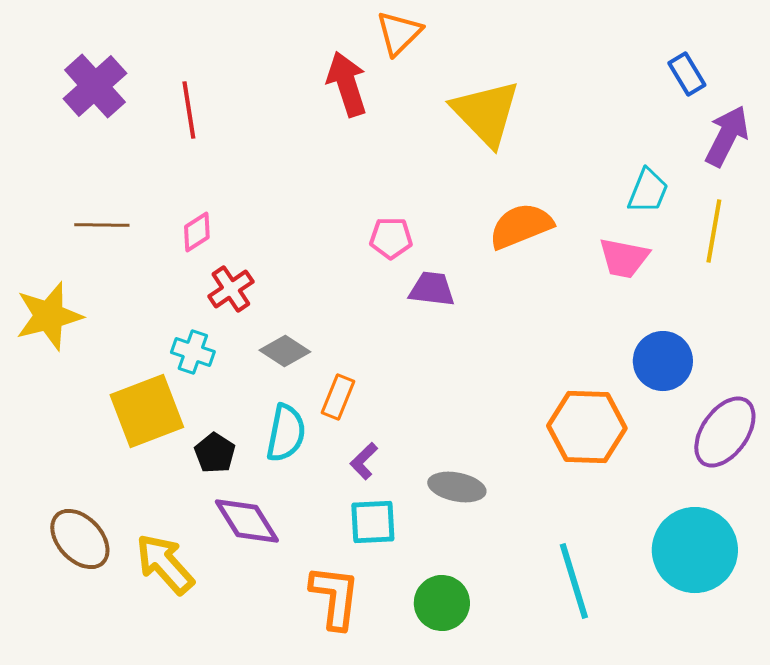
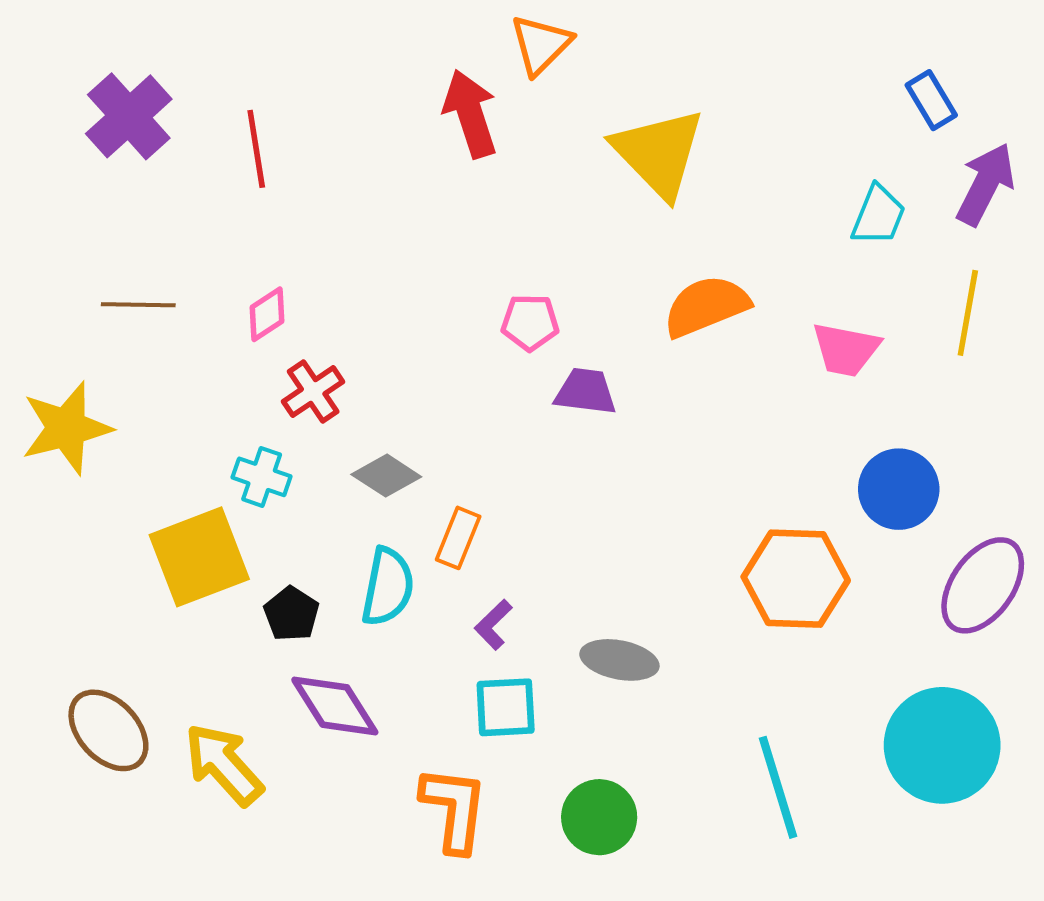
cyan trapezoid: (648, 191) -> (878, 215), moved

